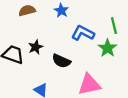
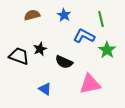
green line: (114, 26) -> (101, 19), moved

